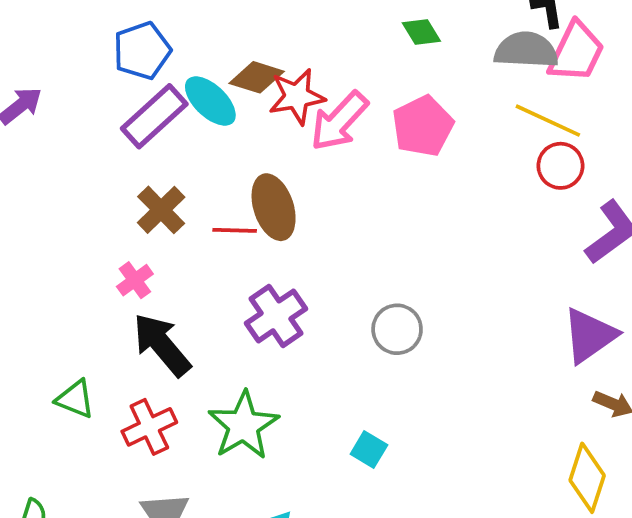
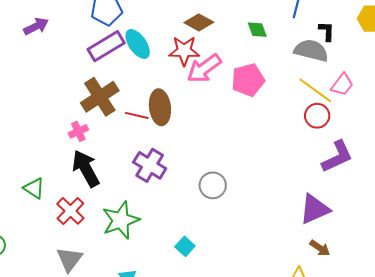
pink trapezoid: (576, 52) -> (342, 85), moved, size x0.7
brown diamond: (257, 77) -> (199, 22), moved
brown cross: (161, 210) -> (100, 97), size x1.4
purple cross: (276, 316) -> (150, 165), turned -36
red cross: (149, 427) -> (70, 211), turned -32

